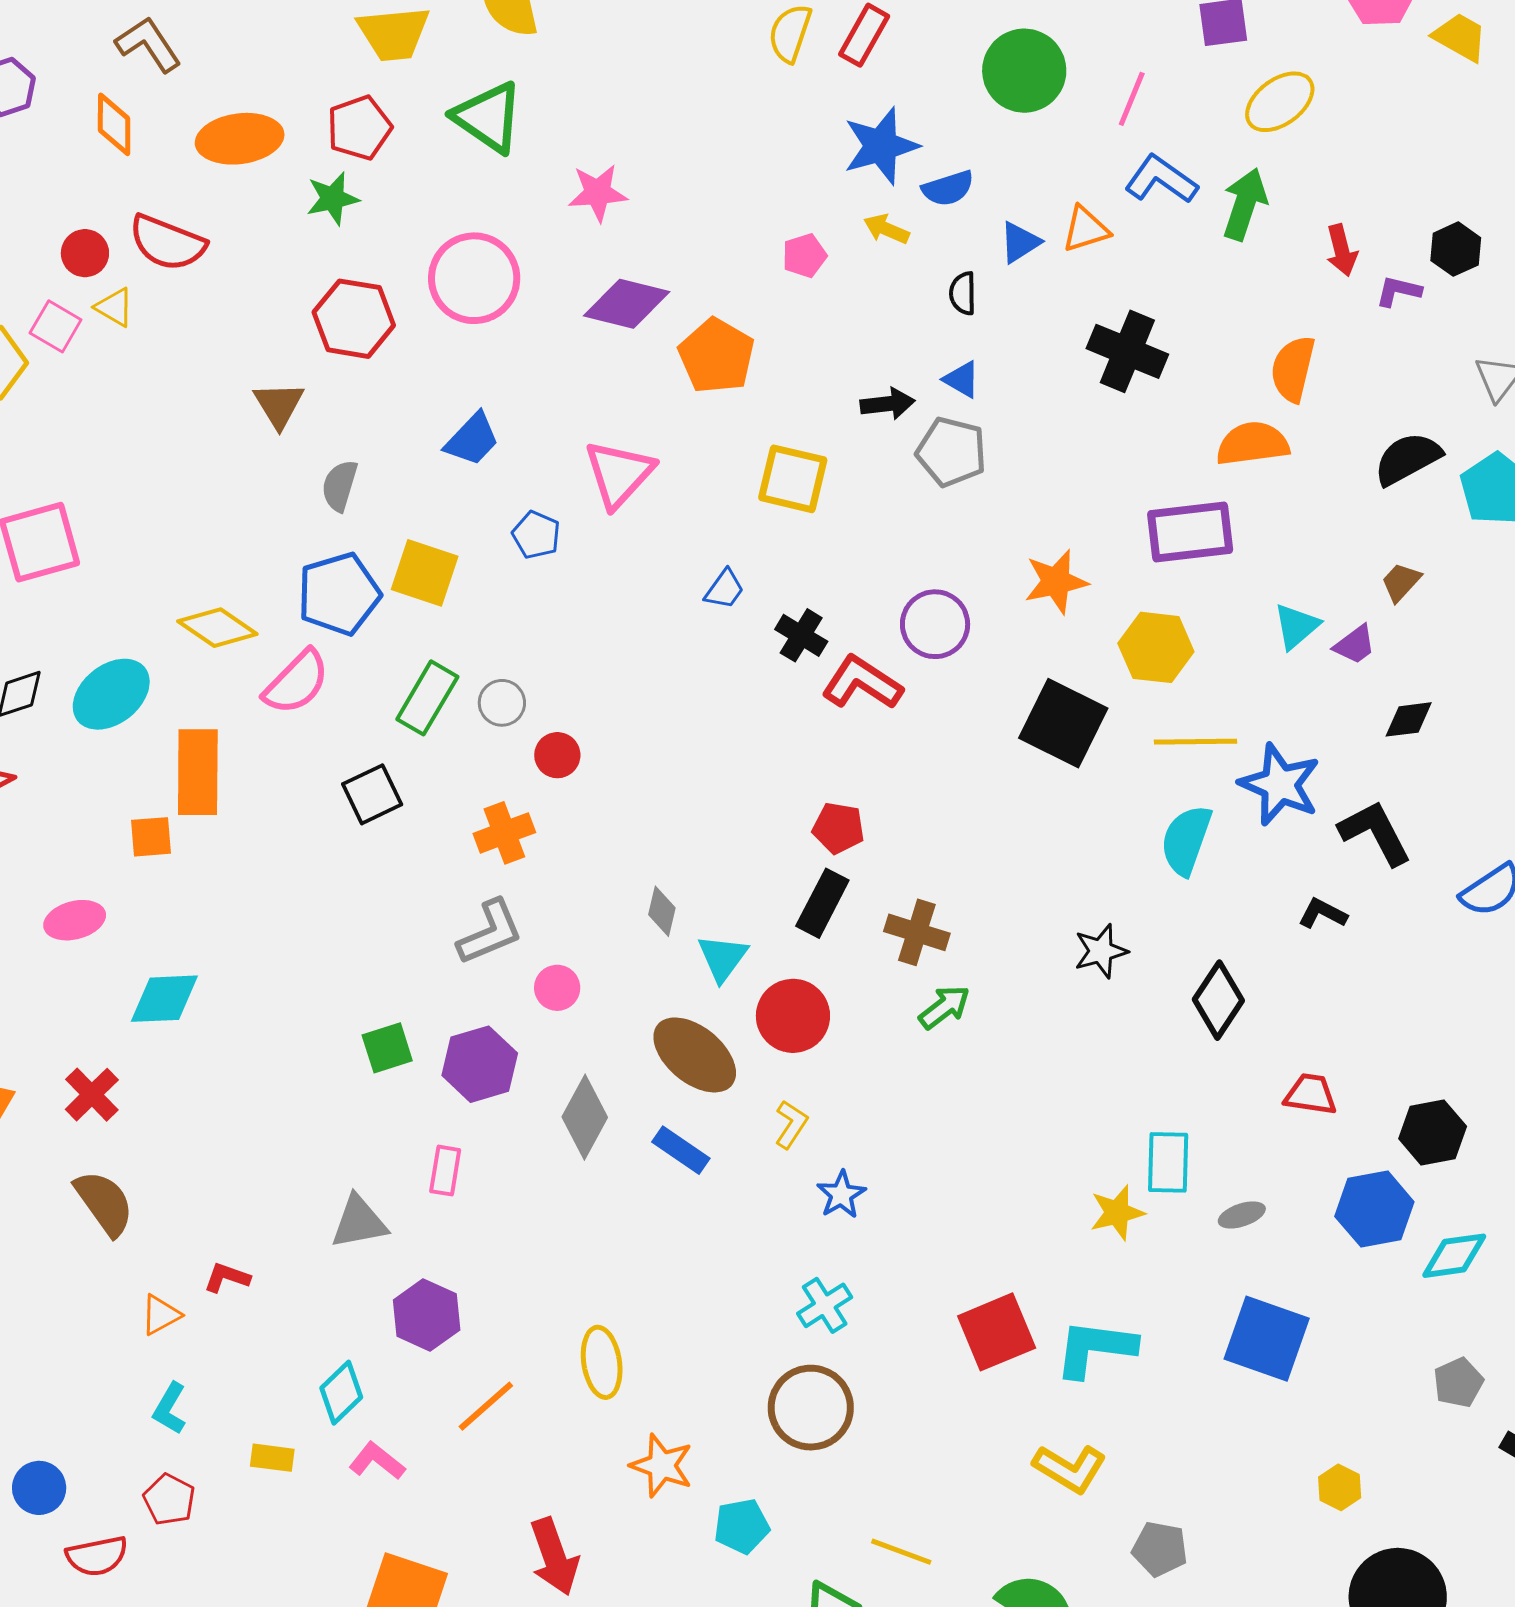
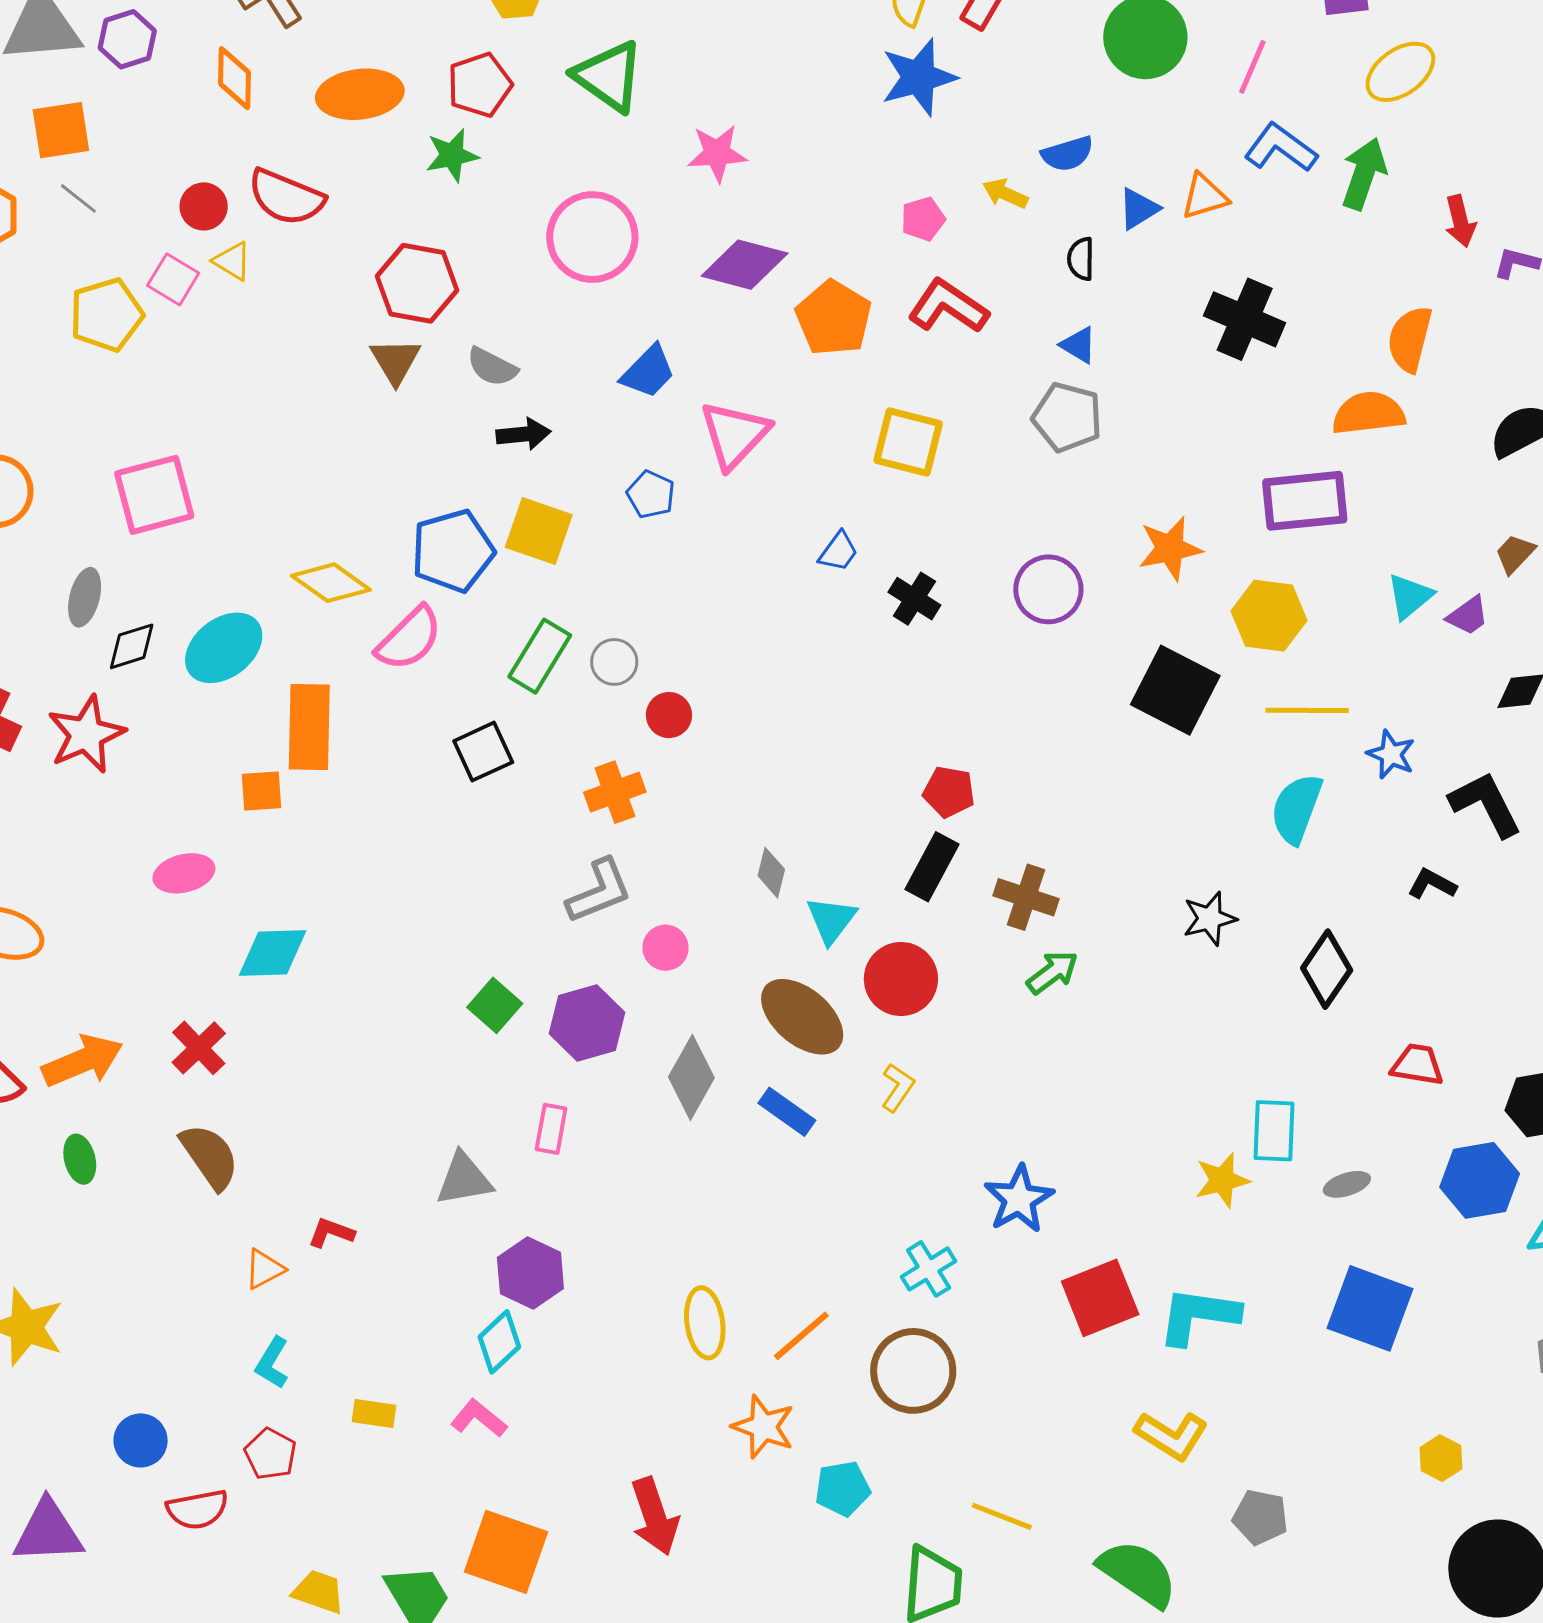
blue star: (881, 146) -> (919, 77), moved
red hexagon: (354, 319) -> (417, 283), moved
black arrow: (888, 404) -> (523, 434), moved
blue trapezoid: (472, 439) -> (648, 372), moved
gray semicircle: (340, 486) -> (492, 367), moved, turned -80
red L-shape: (862, 683) -> (948, 306), moved
blue star: (1280, 784) -> (1391, 754), size x0.6
green square: (387, 1048) -> (495, 1005), turned -32
blue star: (841, 1195) -> (1019, 1199), moved, size x1.4
cyan diamond: (341, 1393) -> (499, 1342), moved
orange line: (486, 1406) -> (801, 1336), moved

